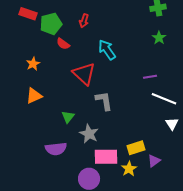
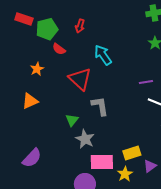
orange star: (33, 64) -> (37, 69), moved
green triangle: (68, 117) -> (72, 120), moved
purple semicircle: (56, 149) -> (32, 158), moved, turned -40

